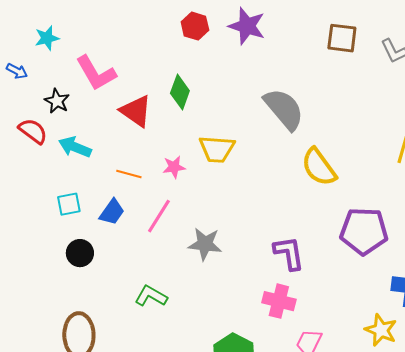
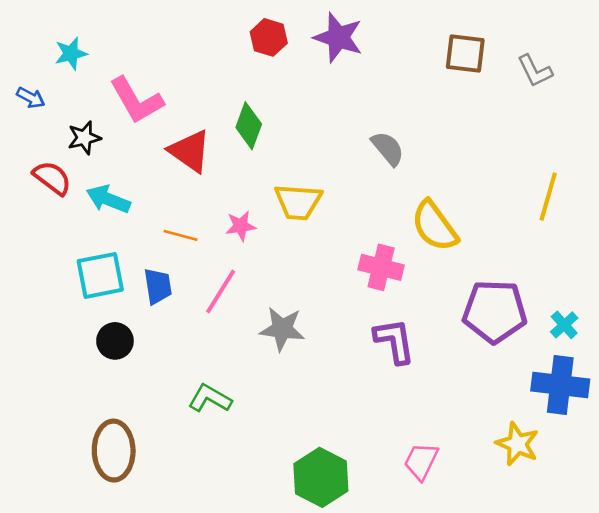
black star: (57, 101) -> (84, 138), turned 30
gray semicircle: (284, 109) -> (388, 148), size x0.6
cyan square: (69, 204) -> (100, 275), size x1.5
blue trapezoid: (112, 212) -> (158, 286), turned -44
pink cross: (279, 301) -> (381, 267), moved

